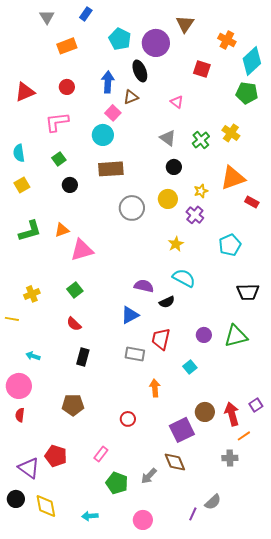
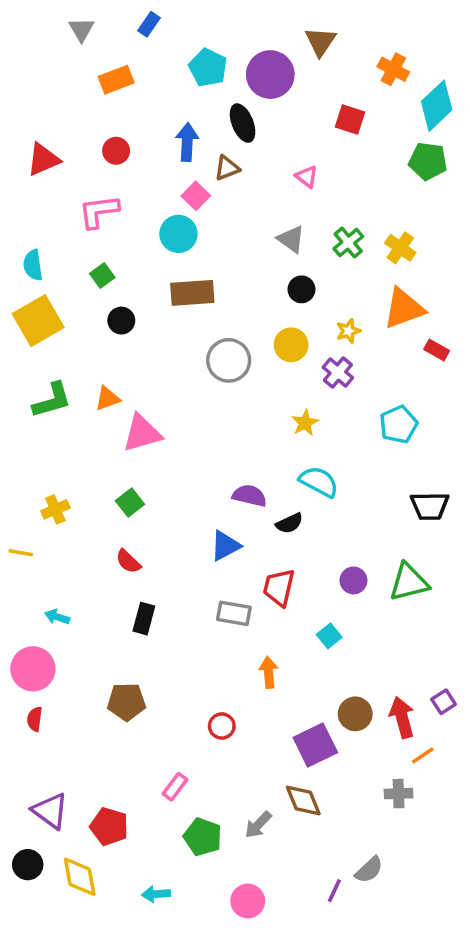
yellow cross: (231, 133) -> (400, 248), moved
yellow square: (22, 185) -> (38, 321), size x1.8
red pentagon: (56, 456) -> (109, 827), moved

